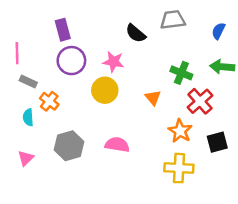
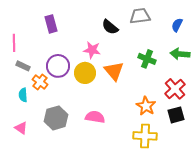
purple circle: (71, 61) -> (58, 66), moved
orange triangle: (153, 98) -> (114, 71), moved, size x1.5
red cross: (200, 101) -> (175, 89), moved
pink triangle: (26, 158) -> (21, 128), turned -40

